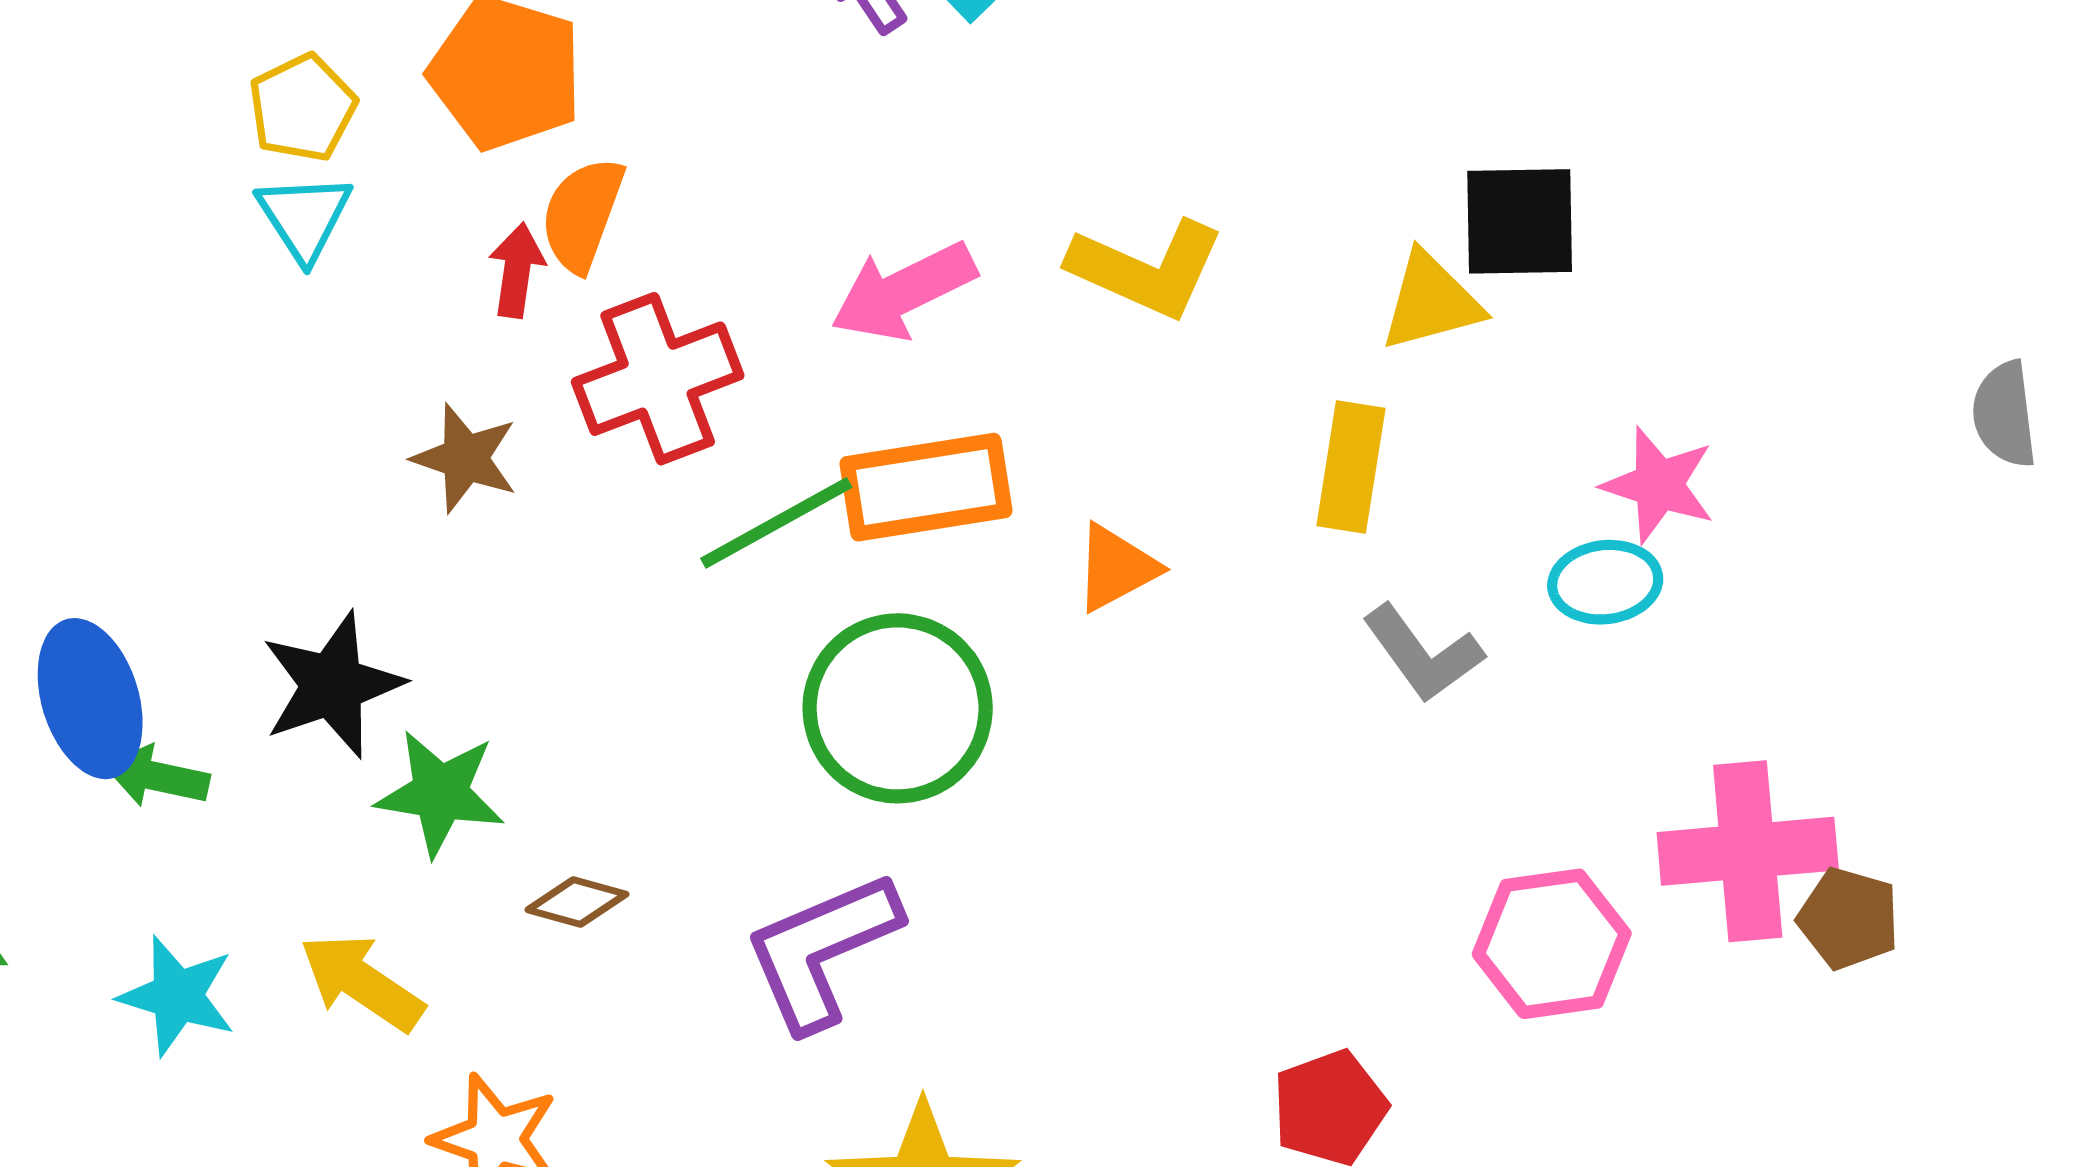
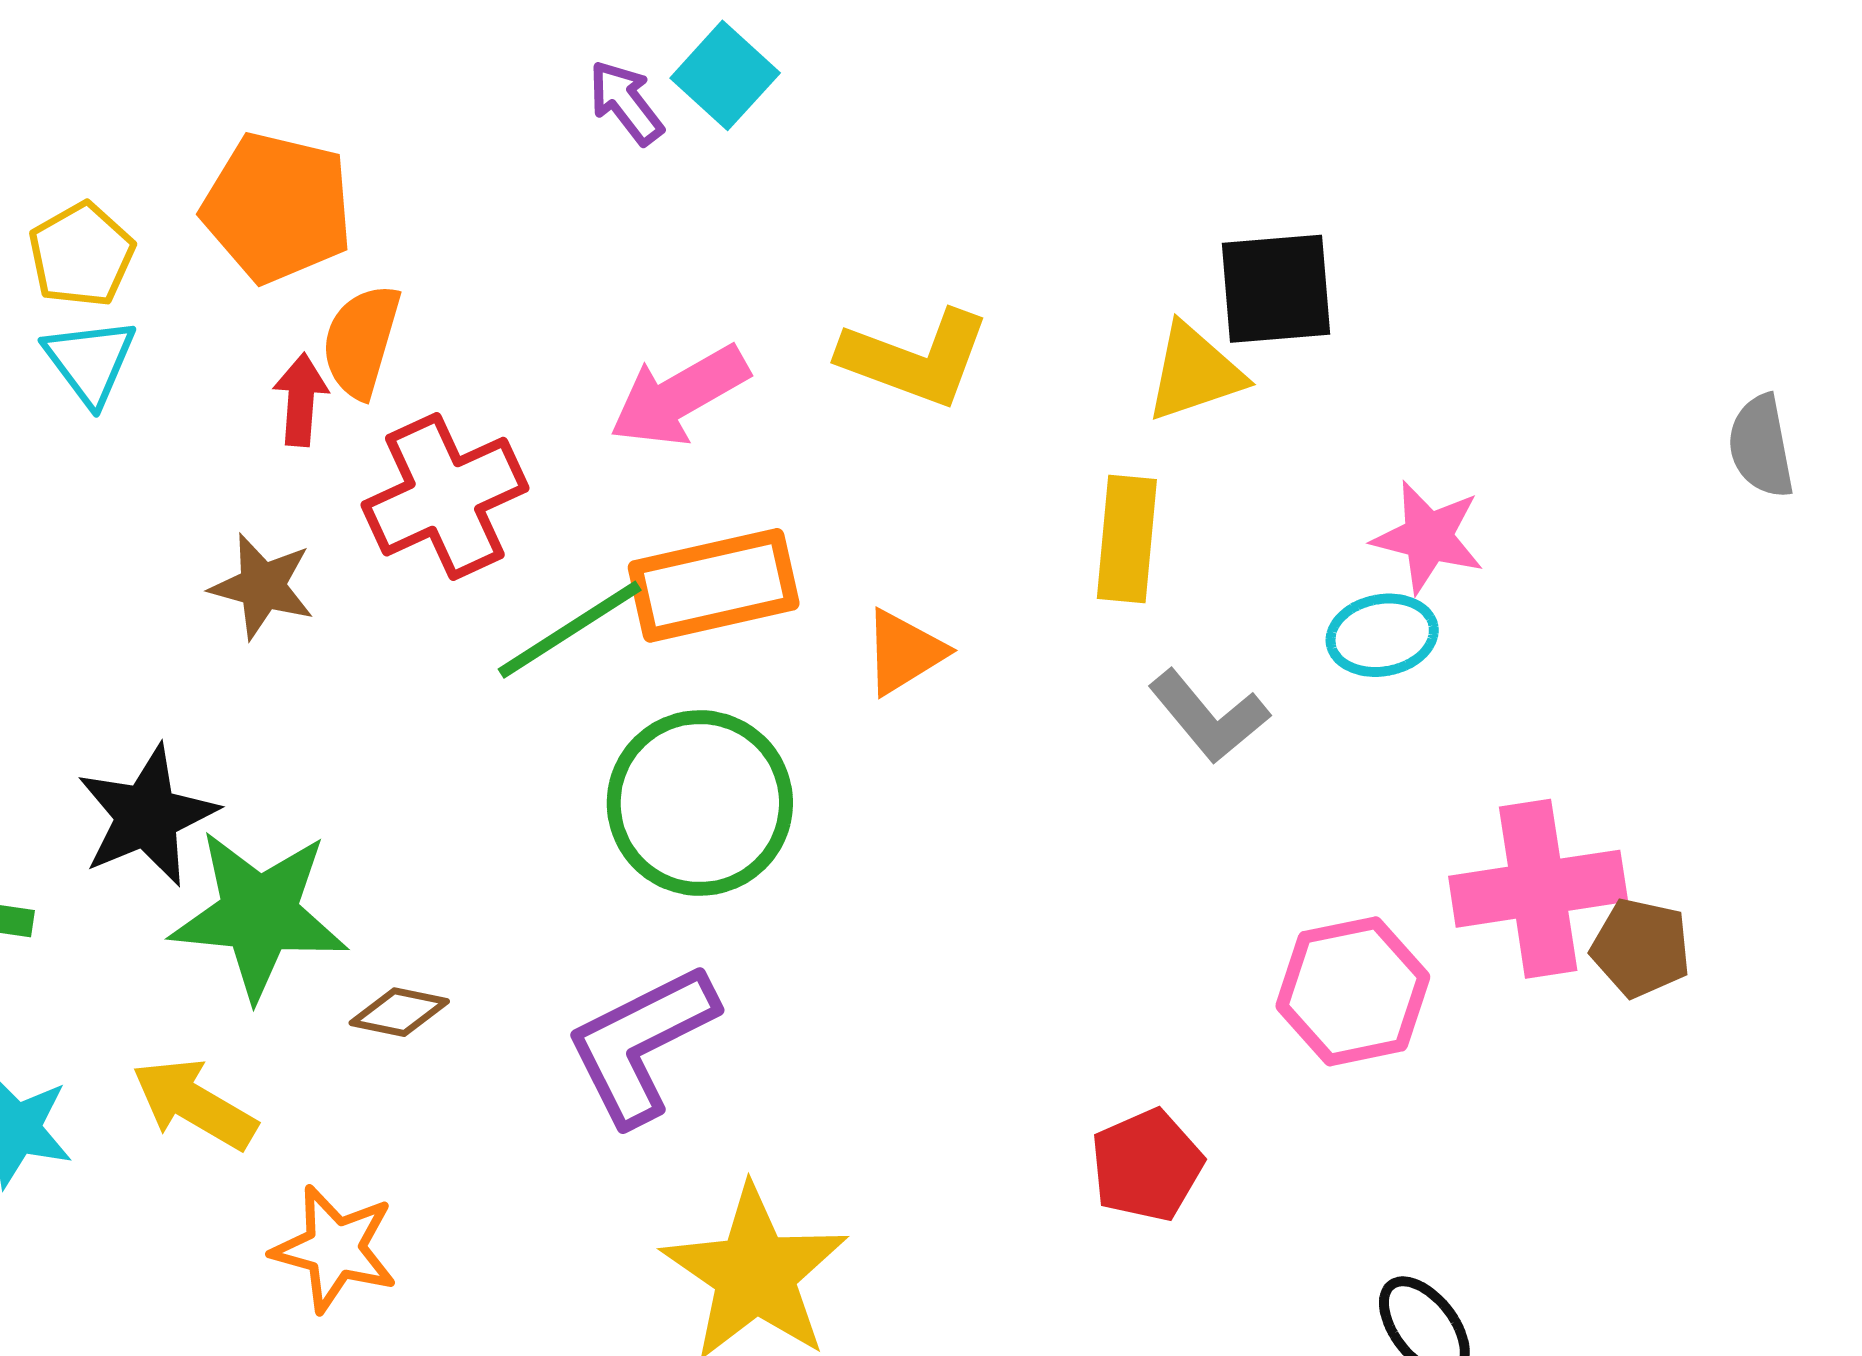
green star: (440, 793) -> (259, 914), size x1.4

